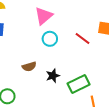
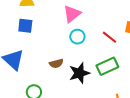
black star: (53, 76) -> (79, 73), size x1.5
green rectangle: (79, 84) -> (107, 66), moved

